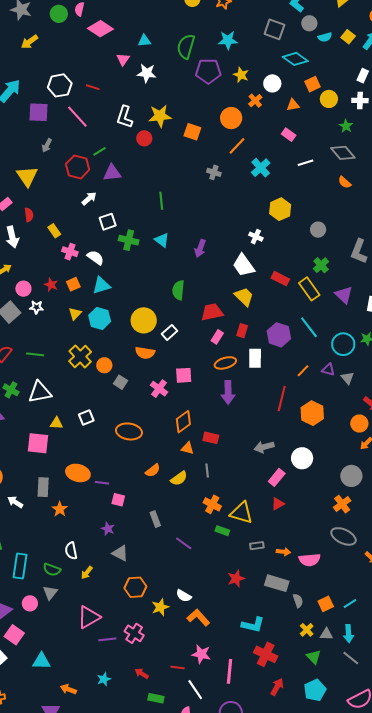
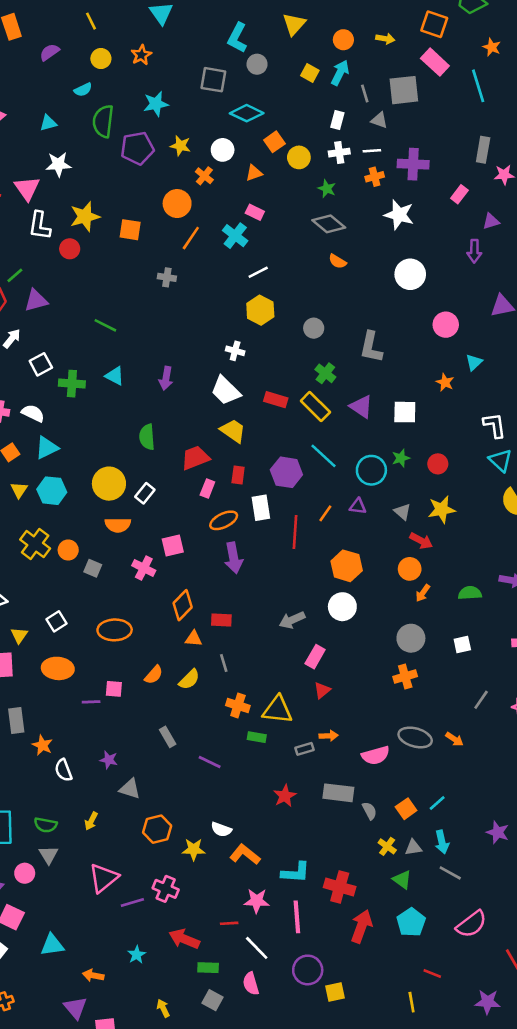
cyan semicircle: (325, 37) -> (83, 90), moved
pink triangle: (123, 59) -> (27, 188), moved, size x1.5
white line: (306, 163) -> (258, 272), moved
cyan cross: (261, 168) -> (235, 236), moved
green line: (161, 201) -> (105, 325), turned -48
gray triangle: (347, 378) -> (403, 512), moved
red line: (282, 399) -> (295, 532), moved
yellow triangle: (56, 423) -> (19, 635), turned -48
white circle: (302, 458) -> (342, 607), moved
orange ellipse: (78, 473) -> (58, 668), moved
pink square: (118, 500) -> (114, 689), moved
orange cross: (342, 504) -> (405, 676), turned 30
gray ellipse: (343, 536) -> (415, 737), moved
white semicircle: (71, 551) -> (63, 770), moved
orange arrow: (283, 552) -> (329, 736), moved
yellow star: (160, 607) -> (194, 849), turned 30
cyan L-shape: (253, 625) -> (296, 872), moved
red arrow: (142, 673) -> (184, 939), size x1.6
red arrow: (277, 687) -> (362, 926), size x1.4

